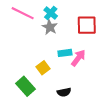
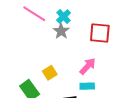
cyan rectangle: (65, 53) -> (87, 86), moved

